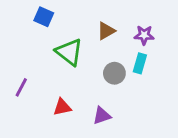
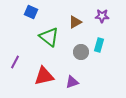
purple star: (144, 35) -> (102, 16), moved
red triangle: (62, 107) -> (44, 76), size x1.5

